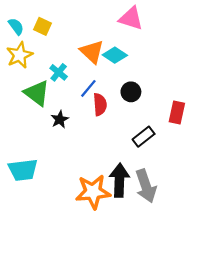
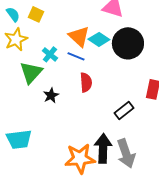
blue line: (88, 88) -> (76, 56), moved, turned 72
black circle: (131, 92) -> (128, 43), moved, size x1.8
green triangle: (37, 93) -> (31, 72), turned 35

